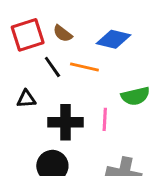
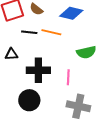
black line: (52, 67) -> (29, 32), turned -49
pink line: (105, 119) -> (68, 77), moved

